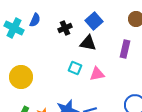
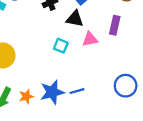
pink triangle: (97, 74) -> (90, 39), moved

